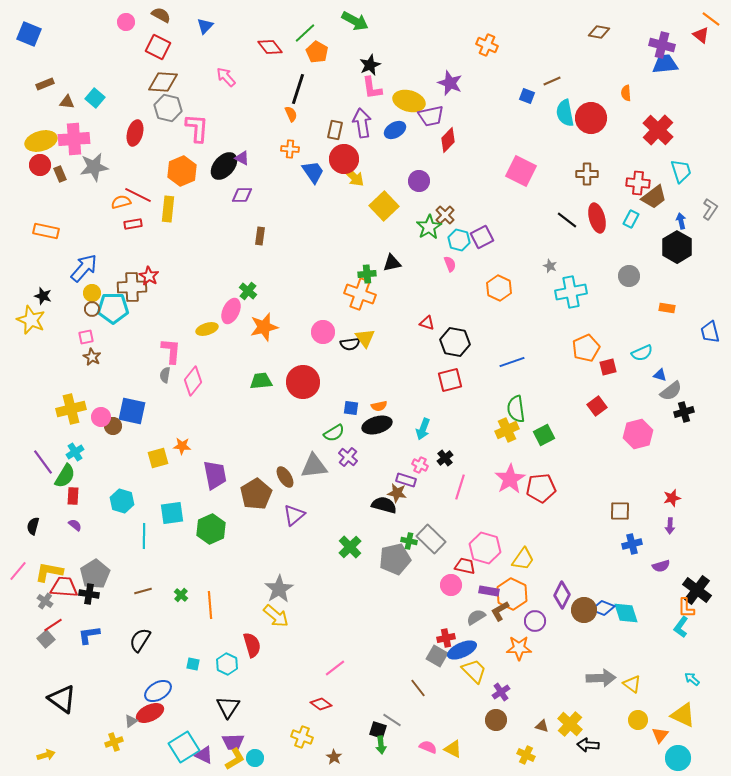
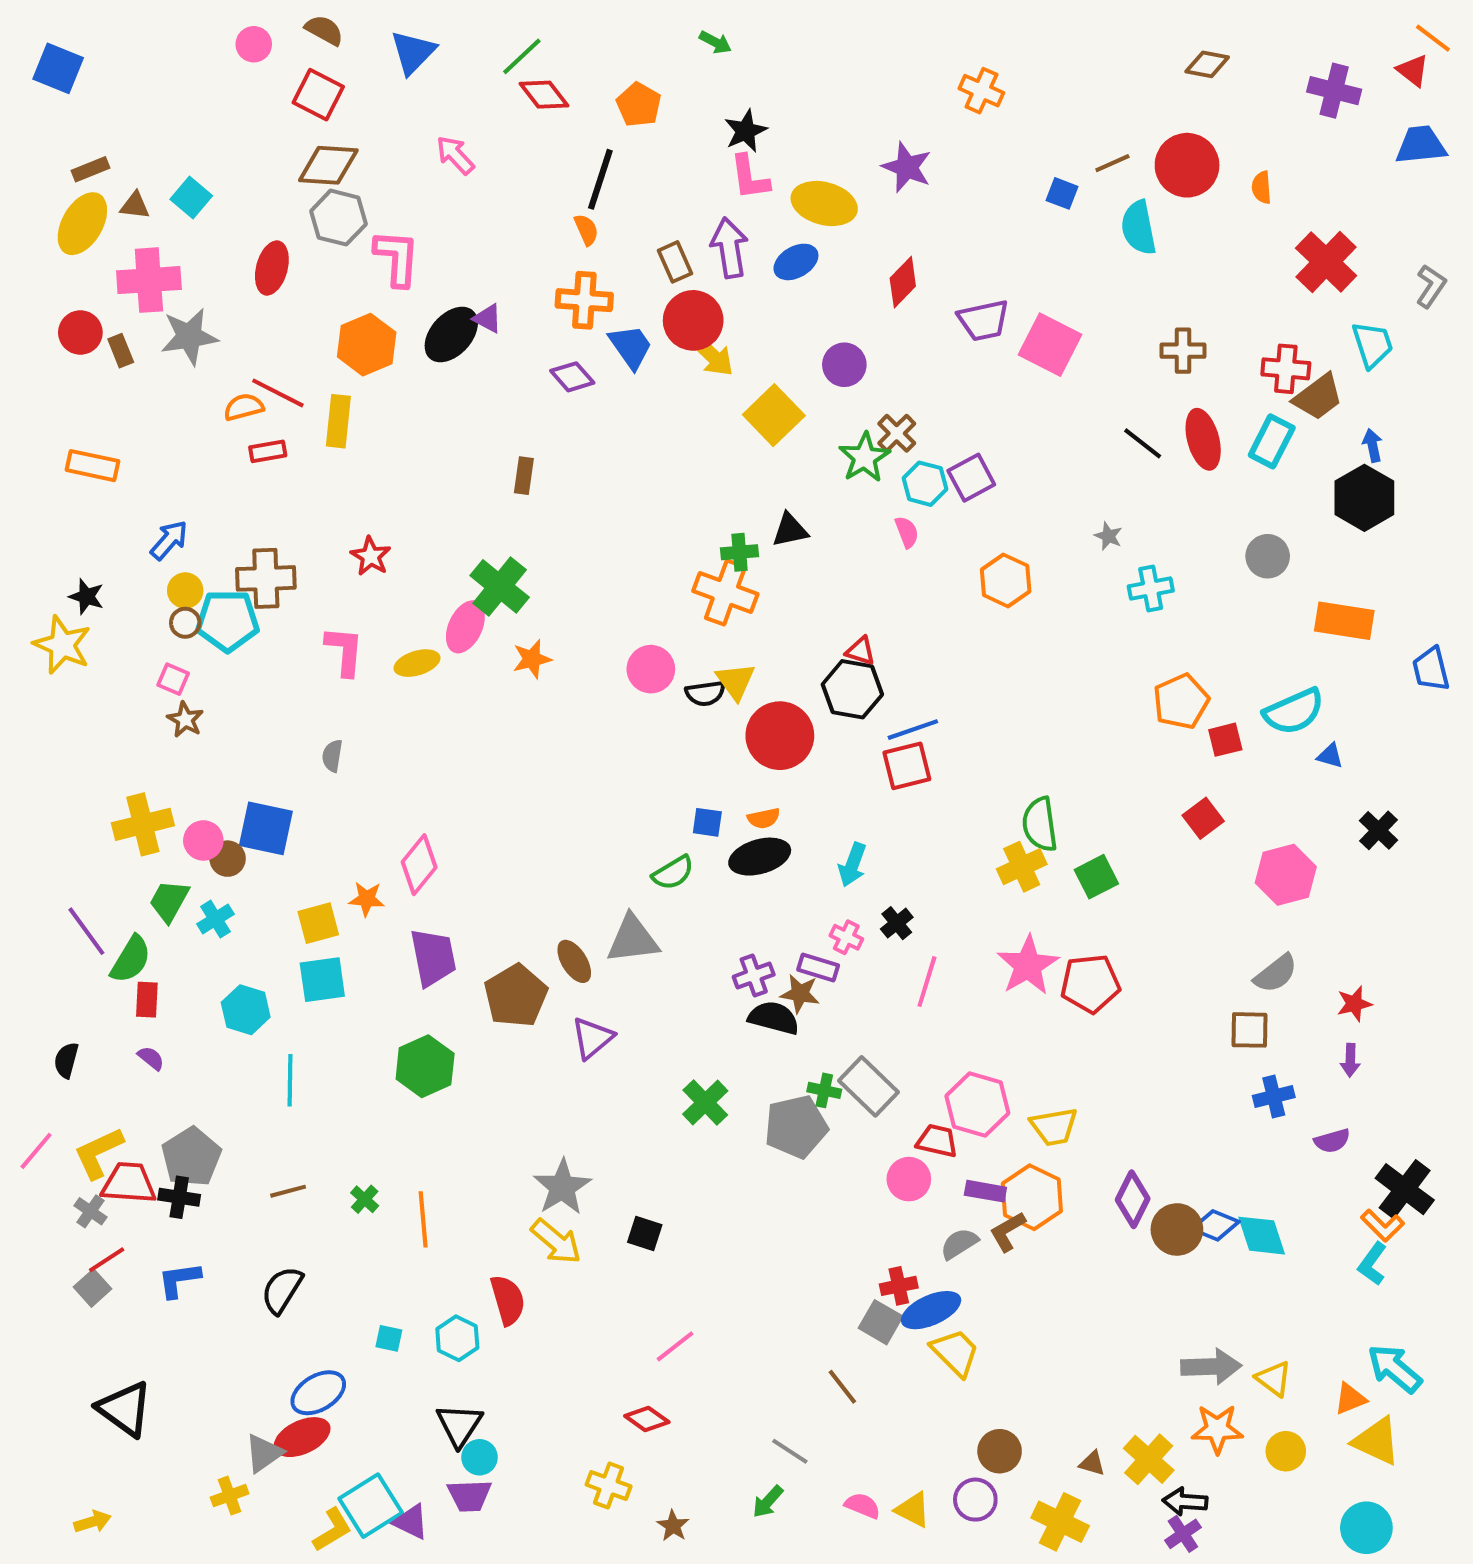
green arrow: (355, 21) -> (715, 42), size x0.6
blue triangle: (205, 26) -> (413, 52), size x1.4
green line: (305, 33) -> (522, 56), moved
blue trapezoid: (665, 64) -> (1421, 145), moved
purple trapezoid: (431, 116) -> (983, 320), moved
red circle: (591, 118) -> (1187, 165), moved
brown rectangle: (335, 130) -> (675, 262), turned -36
yellow ellipse: (41, 141) -> (82, 224), moved, turned -44
orange cross: (290, 149) -> (584, 300), size x1.5
purple diamond: (242, 195) -> (572, 377), moved, turned 50
gray L-shape: (710, 209) -> (1431, 286), moved
cyan rectangle: (631, 219) -> (1272, 441), size x1.4
blue arrow: (84, 268) -> (169, 540), size x0.7
red star: (149, 276) -> (371, 556), moved
green cross: (248, 291) -> (500, 586), size x1.6
cyan cross: (571, 292) -> (1151, 588), size x0.7
orange rectangle: (667, 308) -> (1344, 621), size x1.8
orange star: (264, 327) -> (532, 659), size x0.7
pink square: (86, 337) -> (173, 679), turned 35
black hexagon: (455, 342) -> (852, 689), moved
pink L-shape: (171, 351) -> (344, 651), moved
cyan semicircle: (642, 353) -> (1294, 711), size x1.4
blue line: (512, 362) -> (913, 730), moved
pink diamond: (193, 381) -> (419, 865), moved
green trapezoid: (261, 381) -> (169, 901), moved, turned -55
red circle: (303, 382) -> (780, 736), moved
gray semicircle: (671, 391) -> (1276, 973), moved
black cross: (684, 412) -> (1379, 830), turned -30
cyan cross: (75, 452) -> (215, 919), moved
purple cross: (348, 457) -> (754, 976), moved, turned 30
cyan square: (172, 513) -> (322, 980), moved
yellow trapezoid: (523, 559) -> (1054, 1127), turned 45
yellow L-shape: (49, 572) -> (99, 1153), turned -36
orange L-shape: (686, 608) -> (1383, 1225), turned -45
purple circle: (535, 621) -> (975, 1500), moved
orange star: (519, 648) -> (1217, 1429), moved
cyan arrow: (692, 679) -> (1395, 1369), size x1.8
purple cross: (501, 692) -> (1183, 1534), moved
gray triangle: (131, 721) -> (264, 1453), size x1.5
black square: (378, 730) -> (645, 1234), moved
orange triangle: (660, 735) -> (1350, 1399), moved, turned 30
green arrow: (381, 745) -> (768, 1502), turned 48
yellow cross: (526, 755) -> (1060, 1522), size x1.5
cyan circle: (255, 758) -> (479, 1457), moved
yellow L-shape: (235, 759) -> (332, 1530), moved

